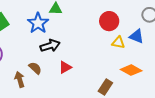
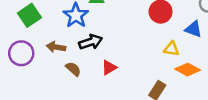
yellow triangle: (118, 43) -> (171, 49), moved
brown arrow: (20, 79) -> (56, 47), moved, turned -63

